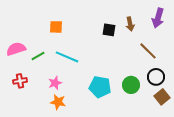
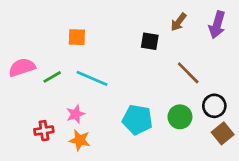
brown arrow: (130, 24) -> (179, 22), moved, turned 48
brown line: (148, 51) -> (188, 73), moved
red cross: (20, 81) -> (44, 131), moved

